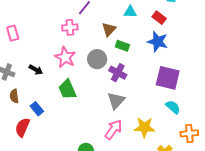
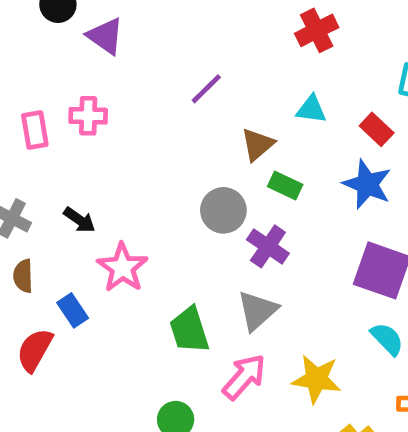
pink cross: (70, 27) -> (88, 116), moved
pink star: (65, 57) -> (122, 268), moved
green trapezoid: (67, 89) -> (189, 330), moved

